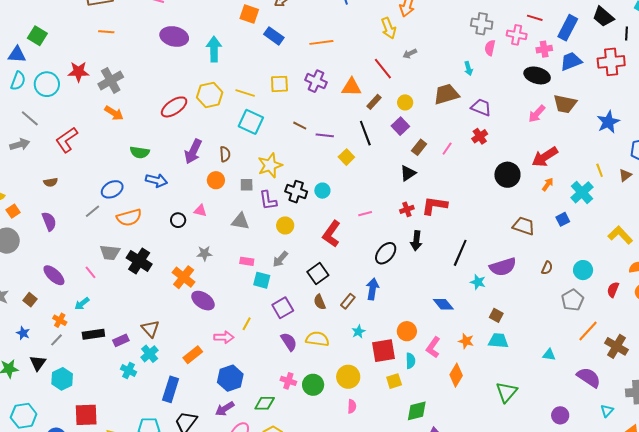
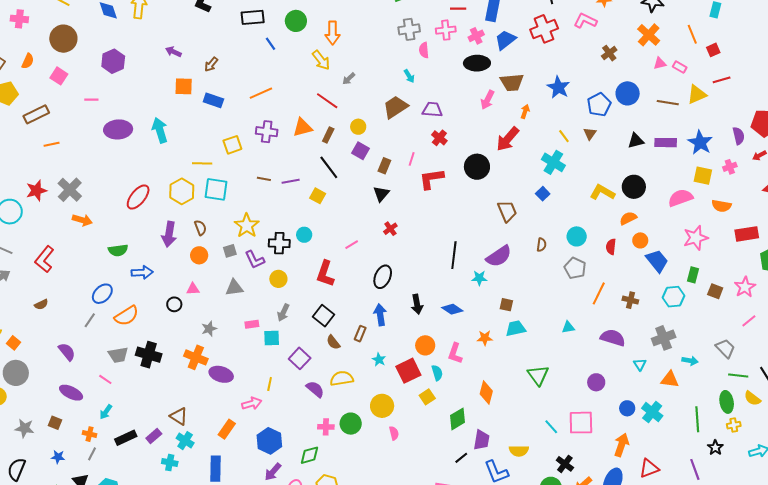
yellow hexagon: (210, 95) -> (182, 191), moved
orange arrow: (548, 184) -> (525, 112), moved
red L-shape: (434, 206) -> (431, 179), moved
purple semicircle: (49, 221) -> (67, 352), moved
brown trapezoid: (524, 226) -> (507, 211), turned 65
black arrow: (416, 241) -> (417, 304), moved
brown cross: (616, 346) -> (630, 300), size x0.7
orange diamond: (456, 375) -> (486, 393), moved

